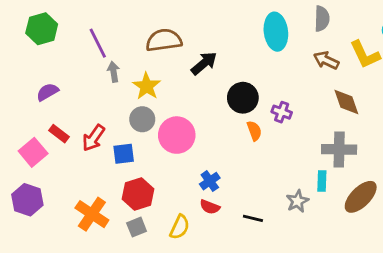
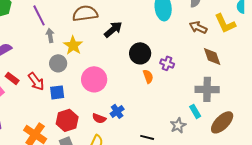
gray circle: (142, 119) -> (58, 63), moved
red arrow: (93, 138) -> (36, 81), turned -72
cyan rectangle: (322, 181) -> (195, 111), turned -32
red semicircle: (210, 207) -> (99, 118), moved

